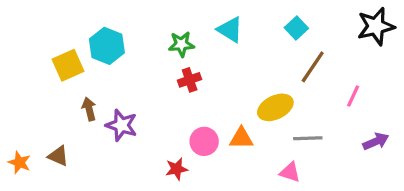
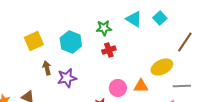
cyan square: (296, 28) -> (160, 18), moved
cyan hexagon: (107, 46) -> (71, 42), moved
purple star: (121, 125) -> (67, 78), turned -30

